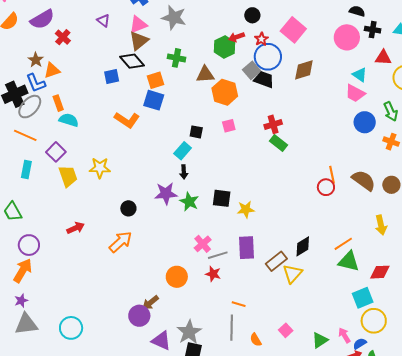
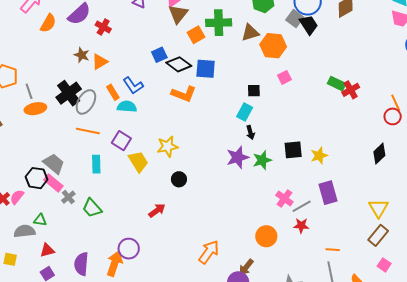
green cross: (176, 58) -> (219, 23), size x1.4
black diamond: (132, 61) -> (179, 64), moved
black trapezoid: (264, 79) -> (309, 25), turned 50
orange square: (155, 80) -> (196, 35), moved
blue L-shape: (36, 83) -> (133, 86), moved
red cross: (273, 124) -> (351, 90), moved
green star: (189, 202) -> (262, 160), turned -30
black circle: (128, 208) -> (179, 179), moved
orange arrow: (121, 242) -> (209, 252), moved
purple circle: (29, 245) -> (129, 249), moved
black diamond: (303, 246) -> (379, 154), moved
brown rectangle: (276, 261) -> (378, 235), moved

